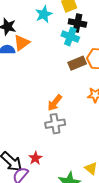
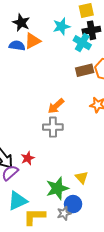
cyan star: (44, 14) -> (61, 26), moved
black cross: (77, 23) -> (91, 30), turned -30

